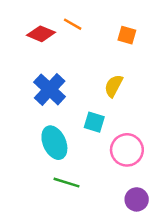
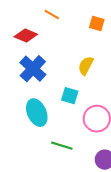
red diamond: (41, 34) -> (26, 36), moved
green line: (66, 183) -> (62, 146), moved

